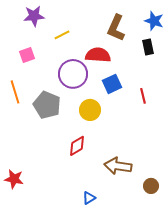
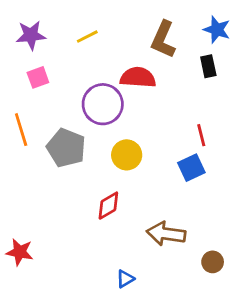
purple star: (34, 16) -> (31, 35), moved
yellow line: (62, 35) -> (87, 37), moved
blue square: (112, 84) -> (191, 168), moved

